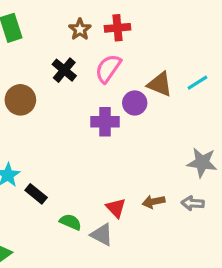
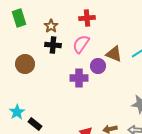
brown star: (80, 29) -> (51, 26), moved
black cross: (64, 70) -> (53, 45), turned -35

